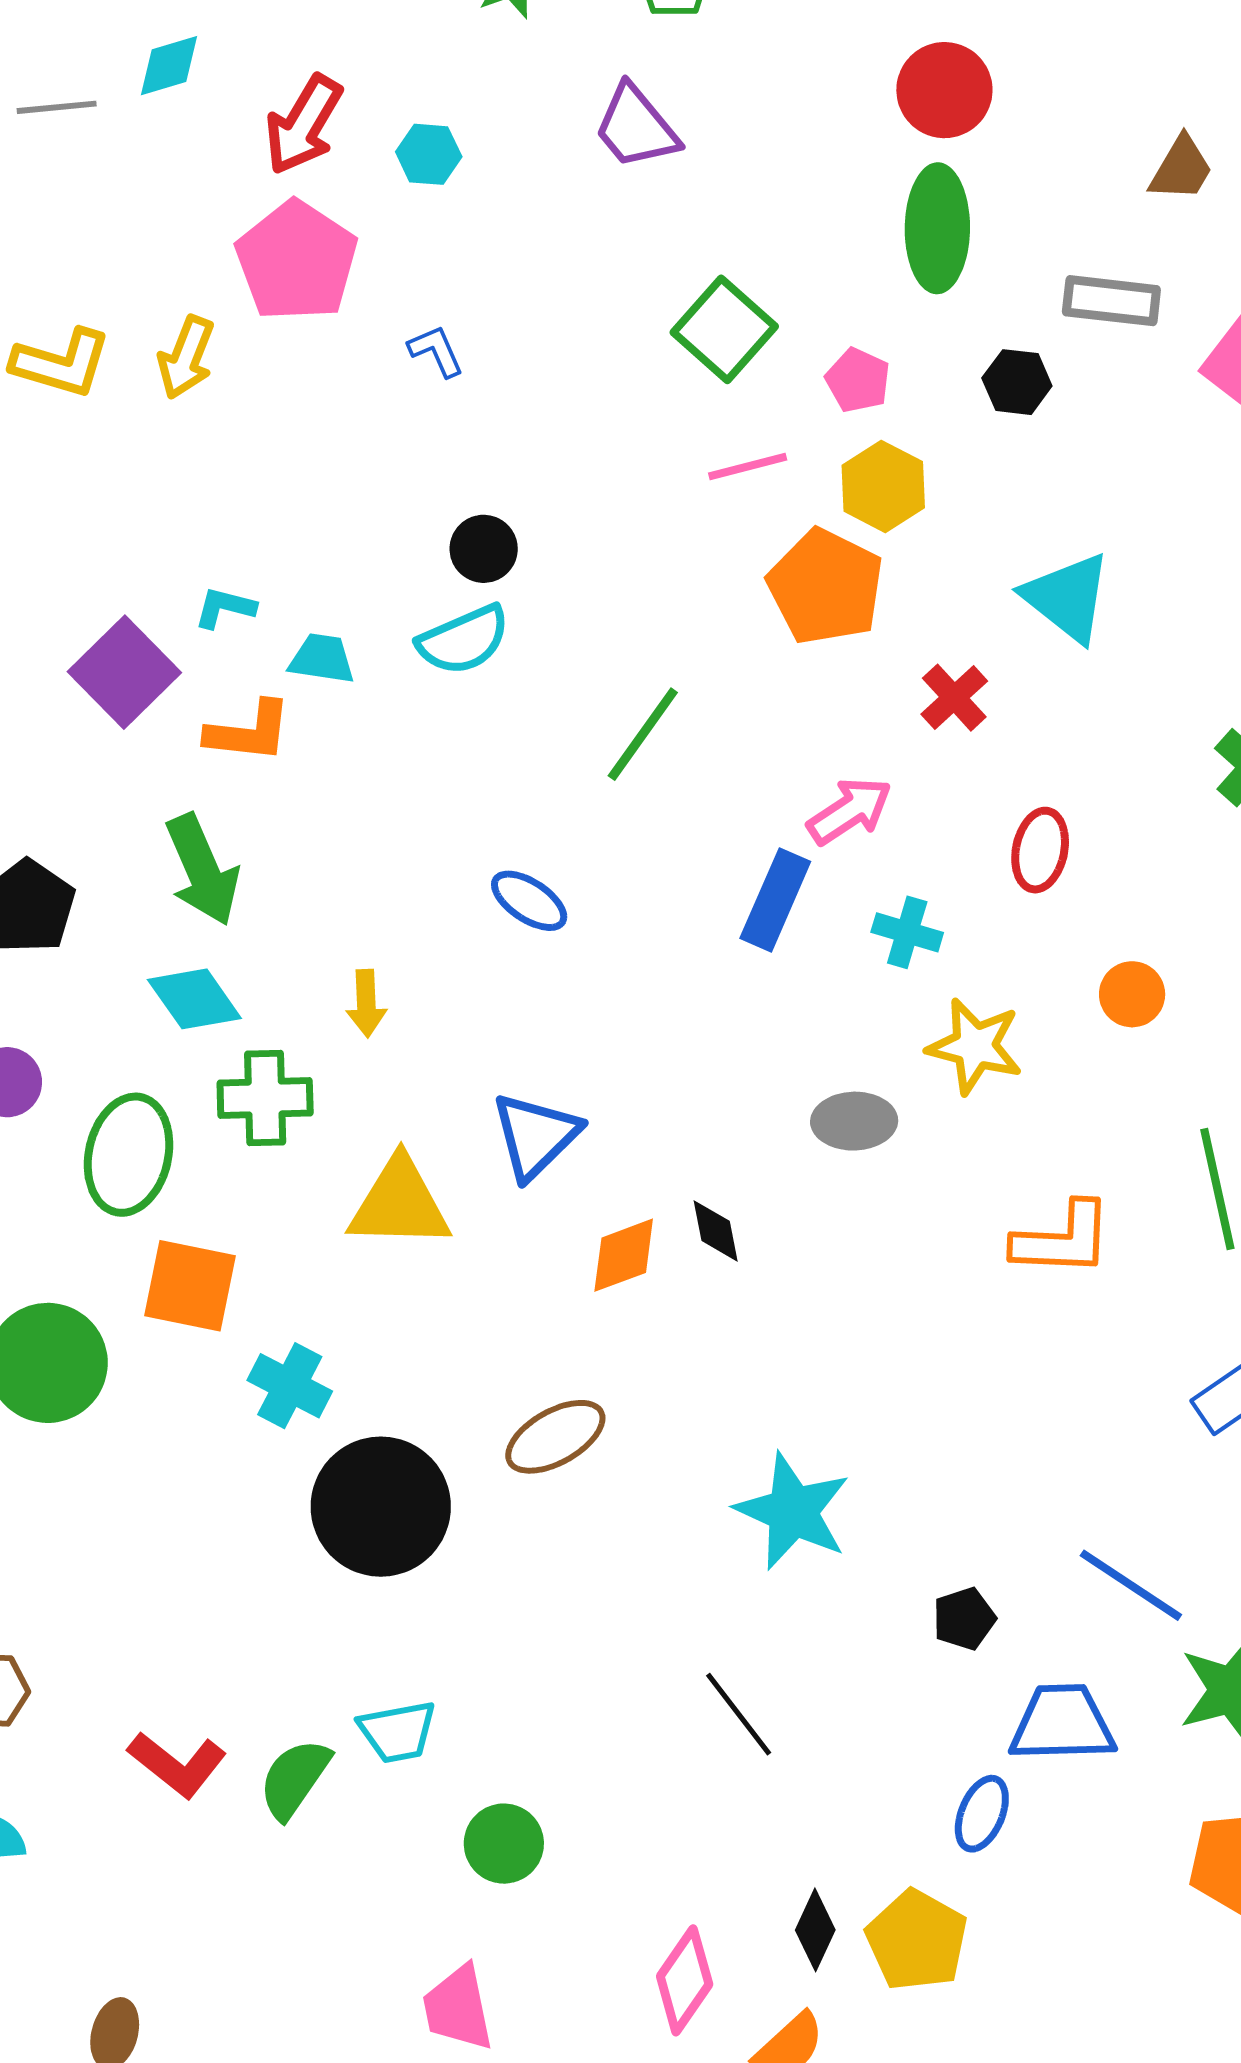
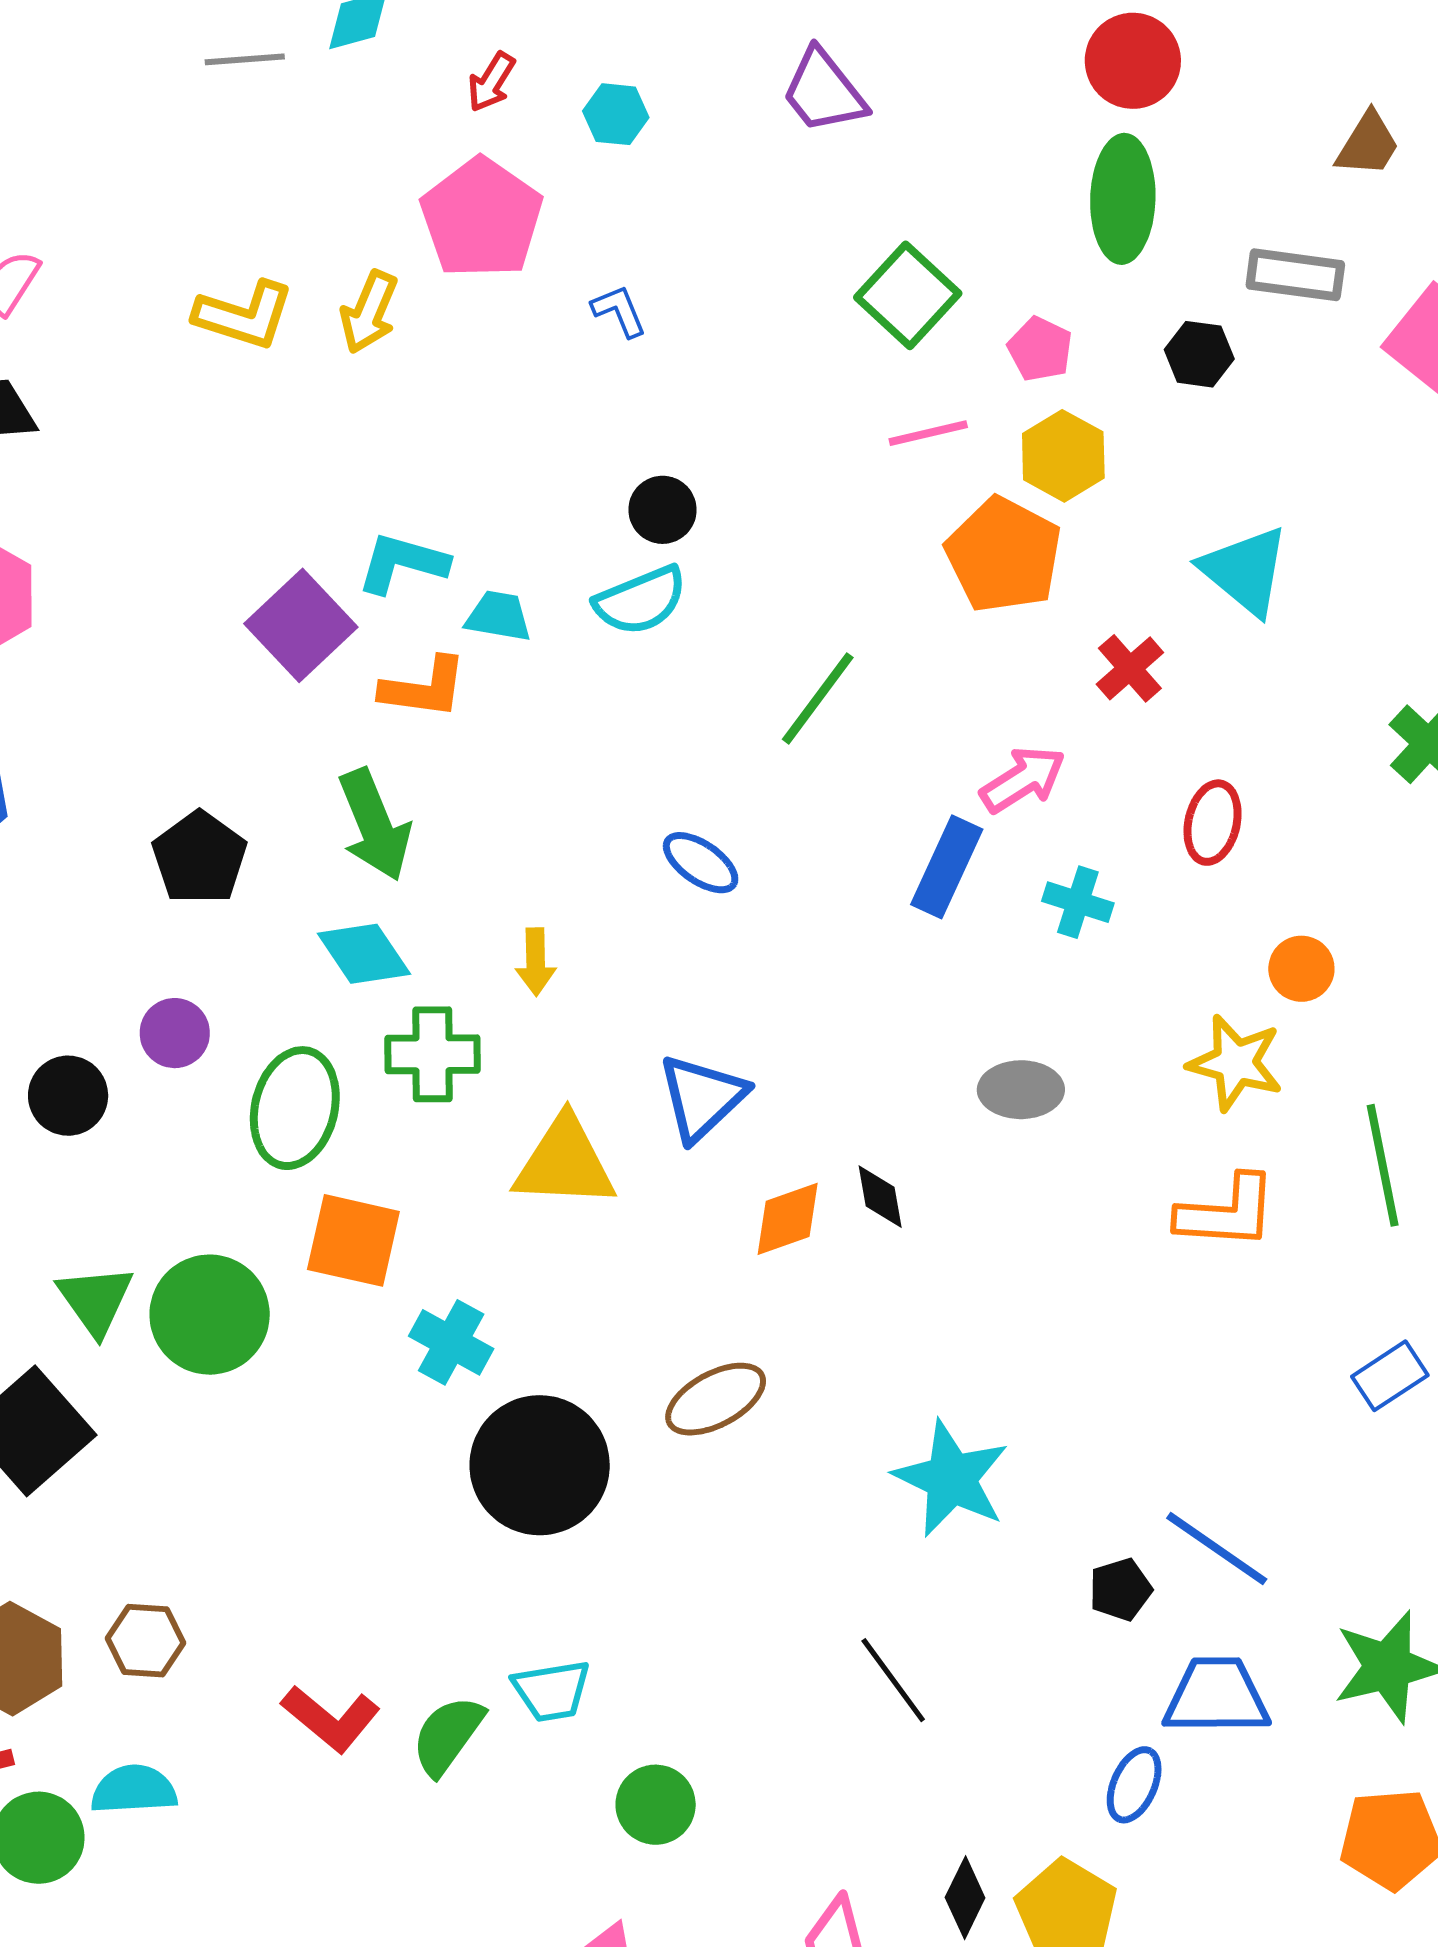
red arrow: (303, 125) -> (491, 82), size x0.6
cyan L-shape: (225, 608) -> (402, 563), size x1.5
yellow star: (975, 1046) -> (1235, 1063), moved
blue line: (1131, 1585) -> (1217, 1549), moved

